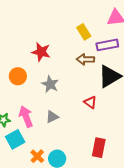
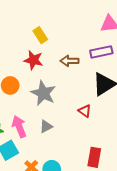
yellow rectangle: (84, 32) -> (40, 35), moved
brown arrow: (85, 59) -> (69, 61), moved
gray star: (50, 84) -> (43, 93), size x1.4

